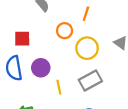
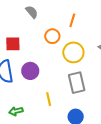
gray rectangle: (90, 81) -> (77, 83), turned -75
yellow line: (59, 87) -> (49, 99), moved

